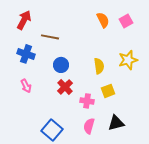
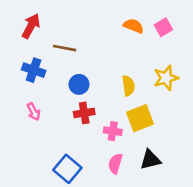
orange semicircle: (103, 20) -> (134, 26), turned -42
red cross: (65, 87) -> (84, 113), turned 35
yellow square: (108, 91) -> (140, 118), size x1.5

